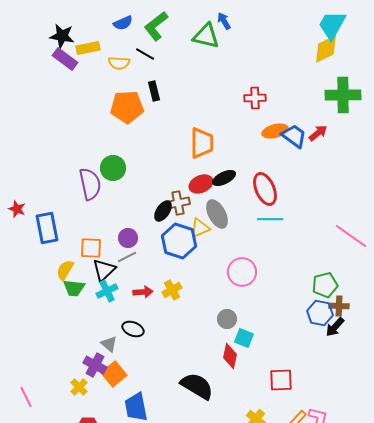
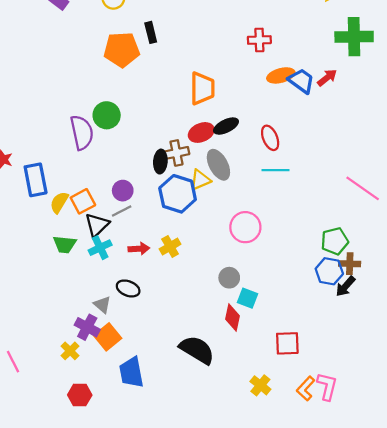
red ellipse: (265, 189) -> (270, 138), size x0.7
black ellipse: (163, 211) -> (160, 162), turned -30
orange square: (91, 248) -> (83, 201), turned -30
yellow semicircle: (65, 270) -> (59, 202), moved

